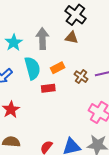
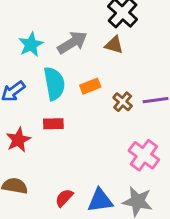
gray arrow: (42, 39) -> (72, 43), turned 55
red rectangle: (48, 88) -> (53, 124), moved

